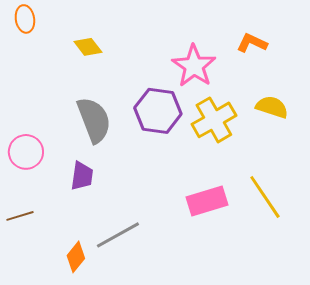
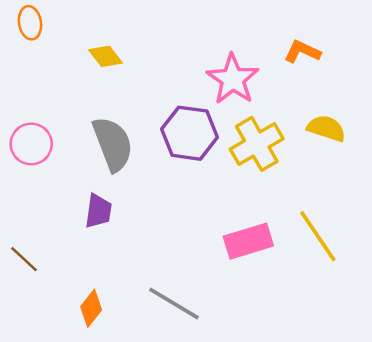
pink circle: (26, 152) -> (31, 144), moved
brown line: (20, 216) -> (24, 259), turned 60
gray line: (118, 235) -> (174, 303), moved, turned 60

